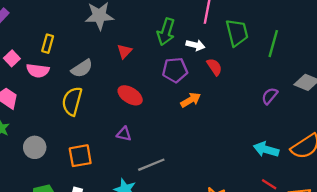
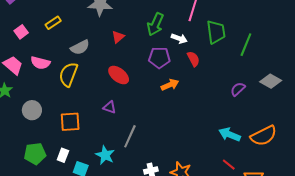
yellow rectangle: (48, 44) -> (53, 23), turned 35
pink semicircle: (38, 71) -> (40, 63), moved
gray line: (151, 165) -> (130, 136), turned -50

